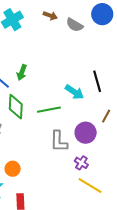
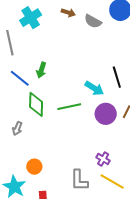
purple circle: (86, 133) -> (106, 114), moved
gray L-shape: (59, 141) -> (79, 180), moved

